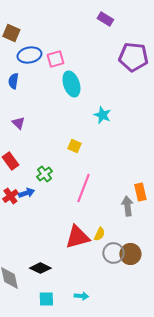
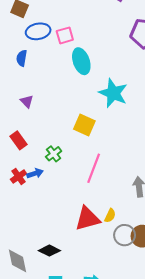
cyan star: (102, 115) -> (113, 93), size x1.6
yellow square: (74, 146) -> (84, 125), size x1.5

